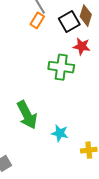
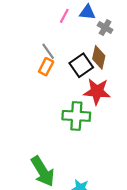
red star: (82, 46) -> (97, 91), size x1.4

